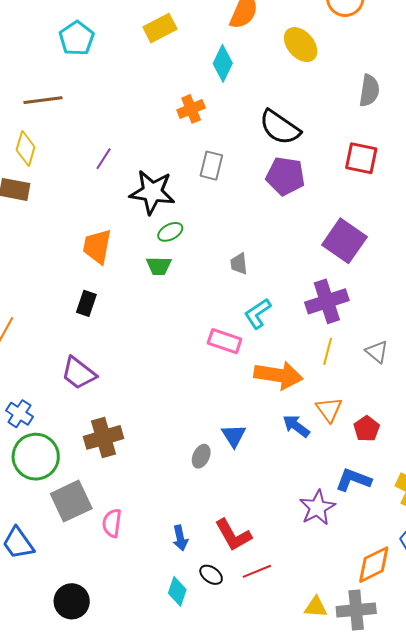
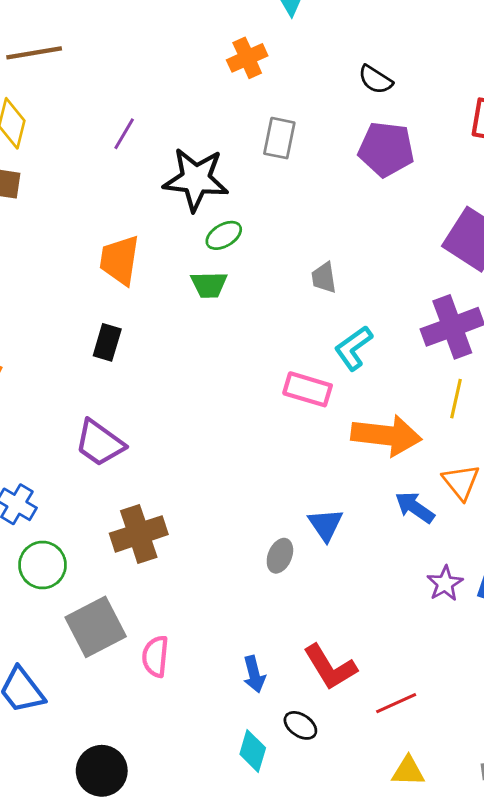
black semicircle: (280, 127) -> (375, 80), size x0.6
green circle: (36, 457) -> (43, 565), size x0.7
purple star: (317, 508) -> (445, 583), moved, size x0.7
red line: (257, 571) -> (396, 703), moved
yellow triangle: (316, 607) -> (408, 771), moved

